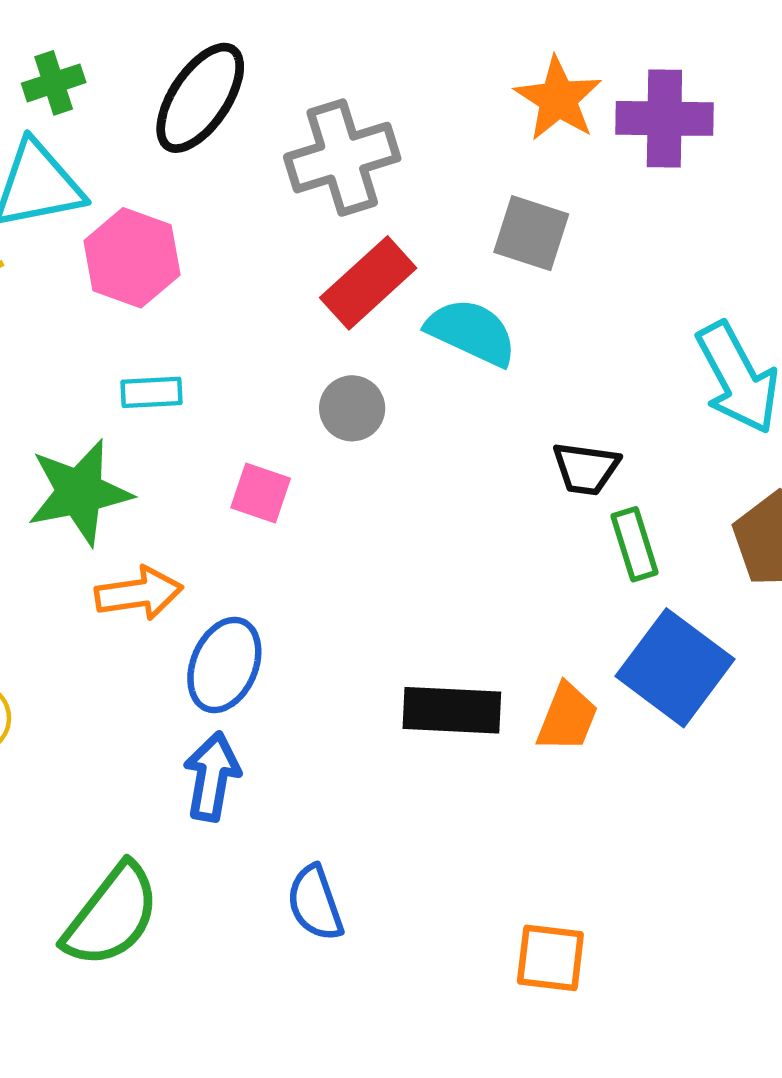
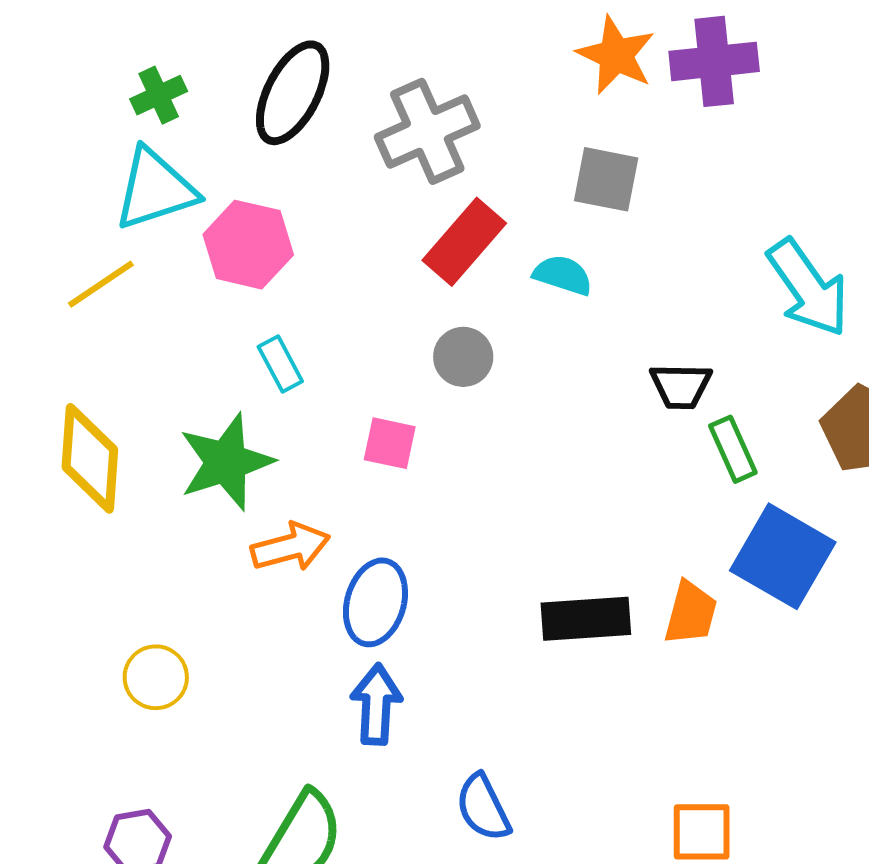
cyan semicircle: (471, 332) -> (563, 275), size x0.7
cyan rectangle: (151, 392) -> (280, 364), turned 72

